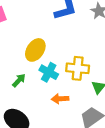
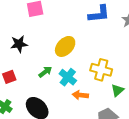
cyan cross: (49, 72) -> (68, 77), moved

